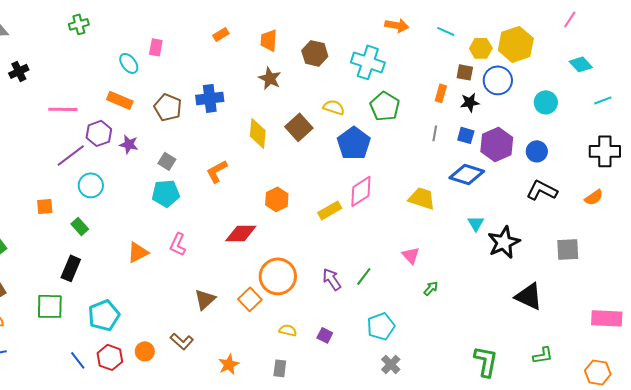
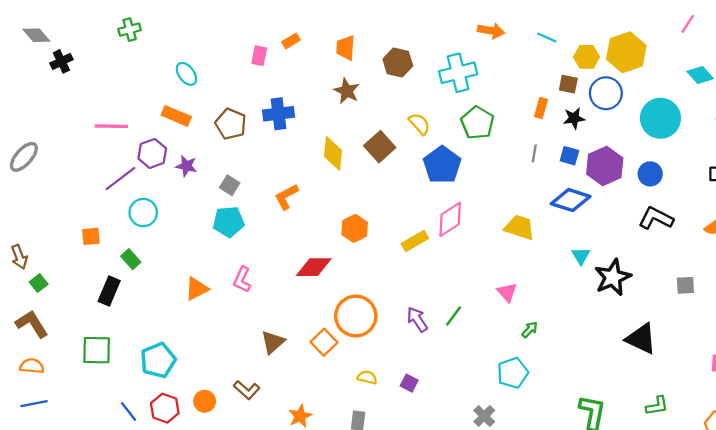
pink rectangle: (156, 47) -> (259, 56), moved
cyan cross: (368, 62) -> (458, 73), turned -32
black cross: (19, 71) -> (61, 61), moved
cyan circle: (546, 102) -> (660, 118), size x1.5
yellow semicircle: (334, 107) -> (419, 124), turned 30
gray square: (568, 249) -> (685, 285), size x0.7
black rectangle: (71, 268) -> (109, 291), moved
cyan pentagon: (381, 326) -> (513, 373), moved

